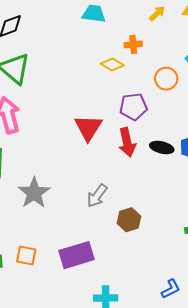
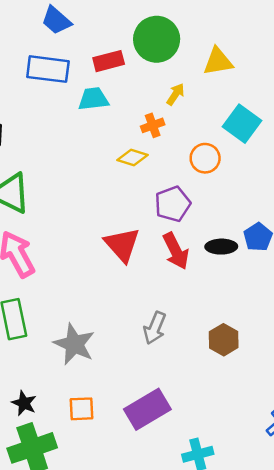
yellow arrow: (157, 13) -> (176, 94), moved
brown hexagon: (129, 220) -> (224, 340), moved
orange square: (26, 255) -> (81, 409), moved

